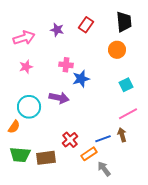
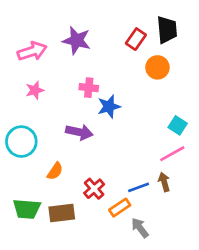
red rectangle: (86, 25) -> (136, 39), moved
purple star: (57, 30) -> (77, 40), size x1.5
cyan square: (126, 85) -> (178, 125), moved, turned -32
cyan circle: (29, 107) -> (21, 142), moved
orange semicircle: (14, 127) -> (55, 171), moved

